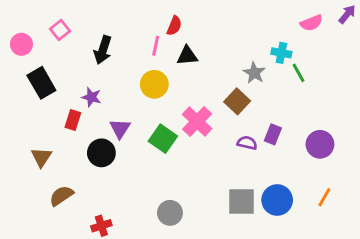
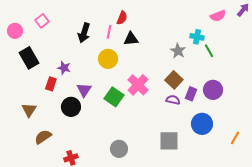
black arrow: (103, 50) -> (84, 33), moved
brown square: (237, 101) -> (174, 80), moved
purple circle: (320, 144) -> (213, 90), moved
orange line: (324, 197) -> (235, 138), moved
blue circle: (277, 200) -> (202, 124), moved

